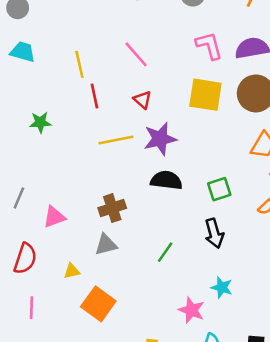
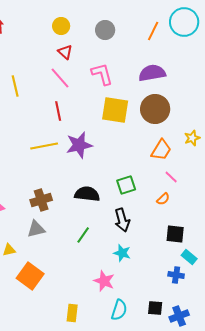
pink L-shape: (209, 46) -> (102, 74), moved
red line: (95, 96) -> (58, 111), moved
red triangle: (142, 100) -> (65, 52), moved
black semicircle: (166, 180) -> (87, 194), moved
cyan star: (222, 287) -> (122, 253), moved

